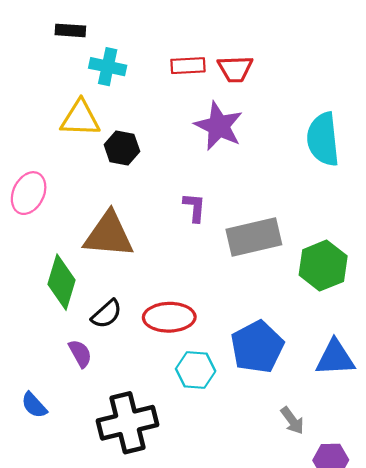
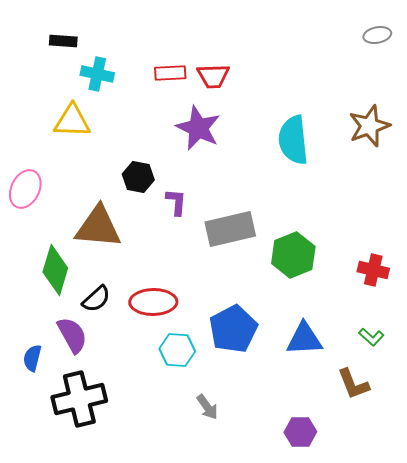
black hexagon: (122, 148) -> (138, 177), moved
purple semicircle: (80, 353) -> (72, 335), size x1.4
blue semicircle: (34, 405) -> (32, 358), moved, turned 56
gray arrow: (292, 421) -> (207, 407), moved
black cross: (127, 423) -> (79, 399), moved

